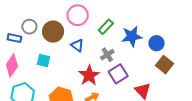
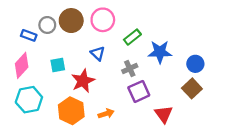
brown circle: (53, 32) -> (71, 21), moved
blue circle: (156, 43) -> (195, 64), moved
cyan square: (44, 61) -> (58, 65), turned -32
red star: (89, 75) -> (83, 81), moved

